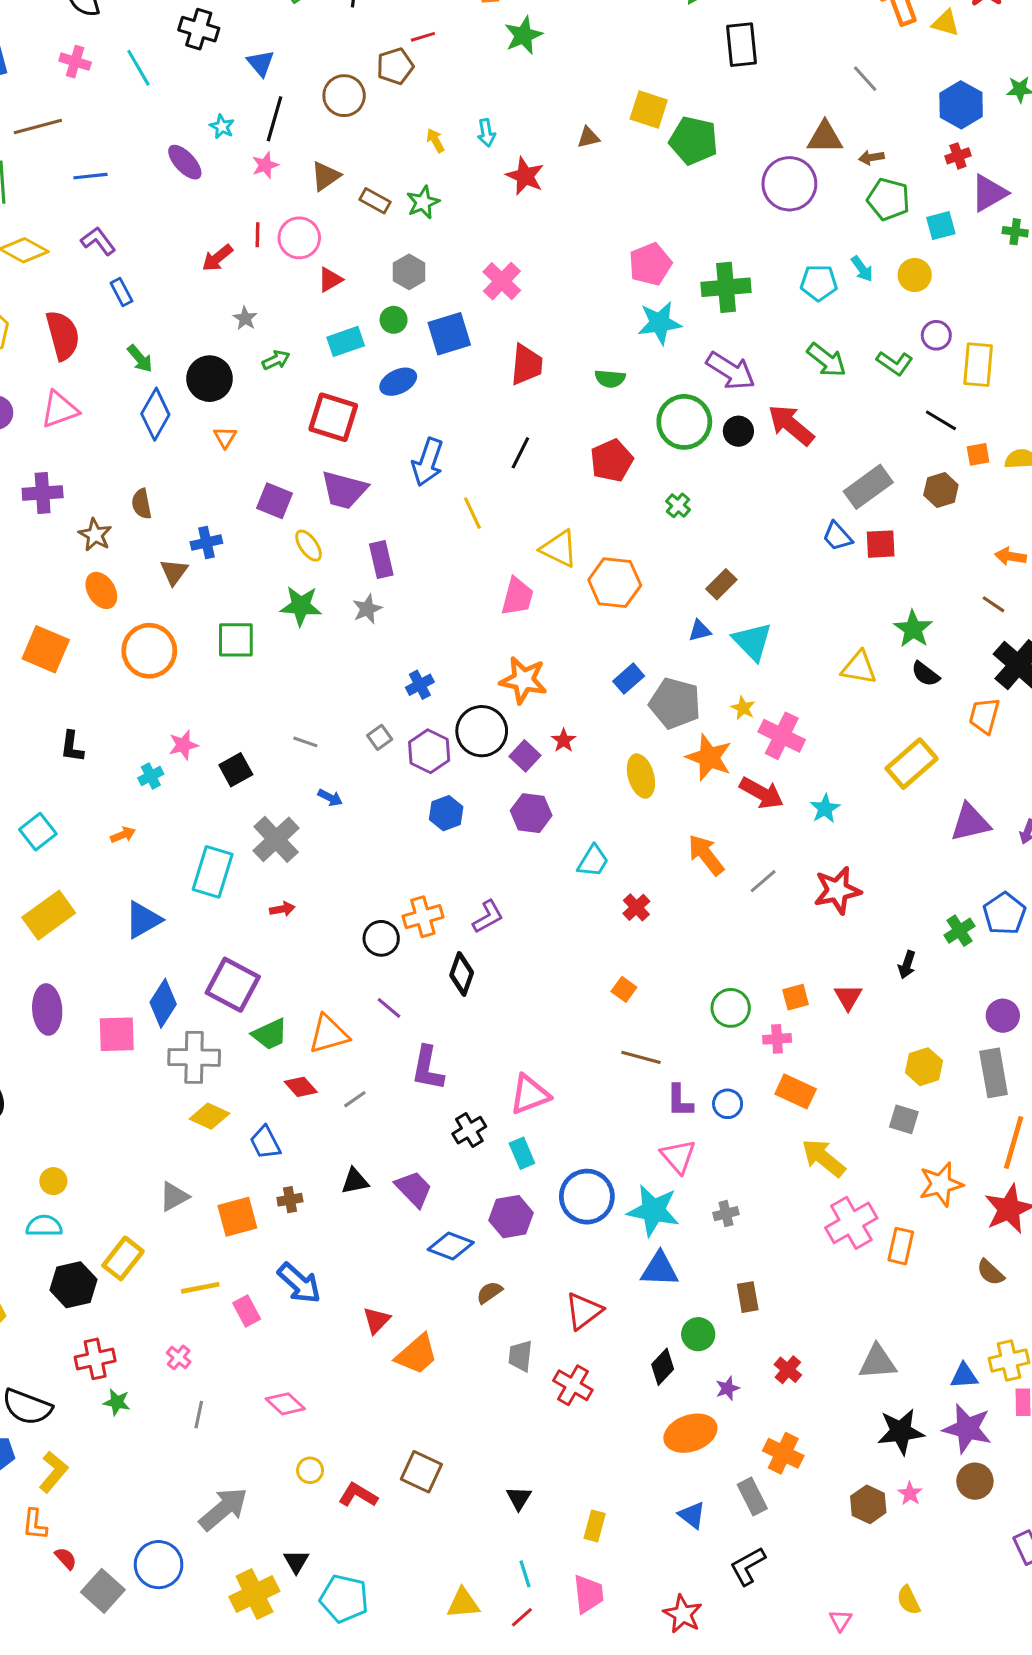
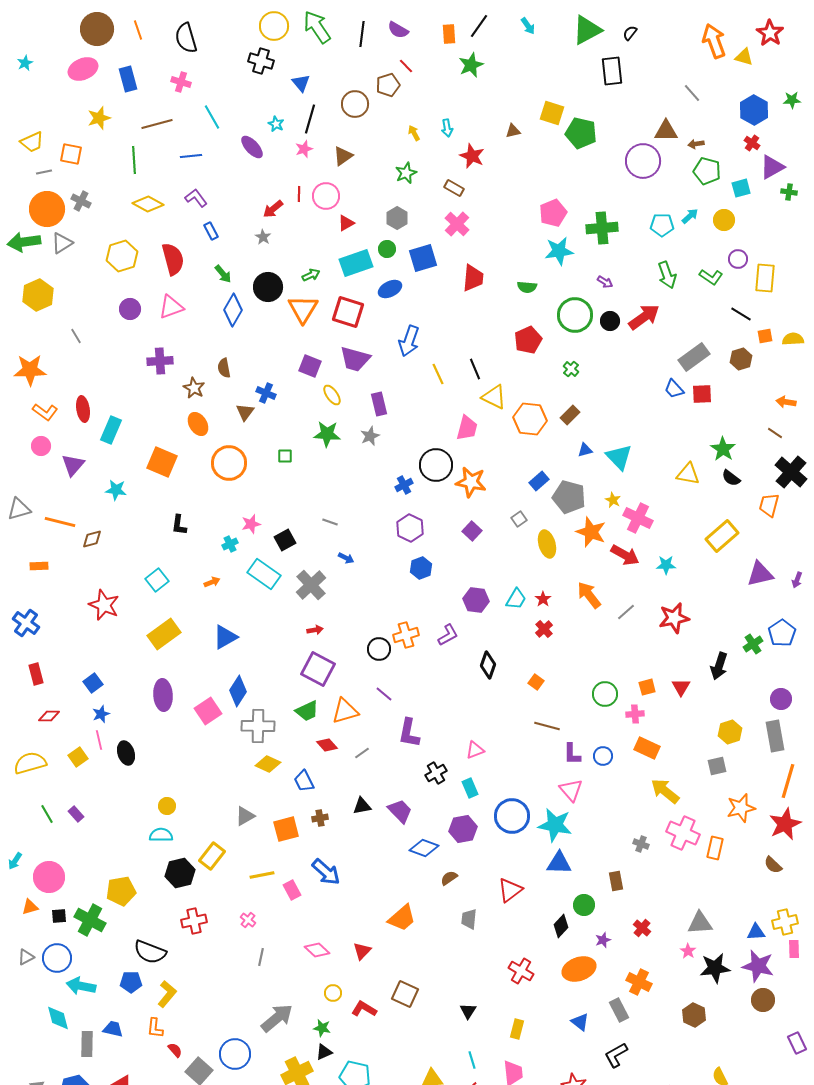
red line: (423, 37) -> (406, 66), turned 63
cyan line: (138, 68) -> (212, 117), moved
red cross: (958, 156) -> (752, 143), turned -35
brown rectangle: (375, 201) -> (454, 188), moved
cyan arrow: (862, 269) -> (690, 216), turned -96
gray star: (245, 318) -> (263, 237), moved
cyan rectangle: (346, 341) -> (356, 263), size x1.4
green arrow: (827, 360) -> (667, 275), turned 32
purple arrow: (731, 371) -> (605, 282), size x0.5
red arrow: (791, 425) -> (644, 317), turned 104
orange triangle: (225, 437) -> (303, 309), moved, size x2.0
black line: (520, 453) -> (475, 369), moved, turned -50
blue cross: (206, 543) -> (266, 393), turned 36
brown rectangle: (721, 584) -> (570, 415), moved
green square: (236, 640) -> (285, 456), size x0.6
black circle: (482, 731) -> (436, 465), moved
gray square: (380, 737) -> (519, 519), moved
red star: (564, 740) -> (543, 599), moved
cyan star: (825, 808) -> (666, 565), turned 30
purple hexagon: (531, 813) -> (476, 600), moved
cyan rectangle: (213, 872) -> (264, 574), moved, turned -72
black arrow: (907, 965) -> (719, 666), size x1.5
black diamond: (462, 974) -> (488, 665), moved
purple square: (233, 985) -> (318, 669), moved
pink square: (117, 1034) -> (208, 711), turned -32
pink triangle: (530, 1095) -> (475, 750), size x0.7
gray square: (904, 1119) -> (717, 766), turned -30
gray cross: (726, 1214) -> (641, 844), moved, turned 35
pink cross: (851, 1223) -> (683, 833), turned -36
red triangle: (377, 1320) -> (362, 951), moved
red cross: (573, 1385) -> (521, 971), moved
green star: (117, 1402) -> (322, 1028), moved
pink star: (910, 1493) -> (688, 951), moved
black triangle: (296, 1562) -> (324, 1052), turned 36

